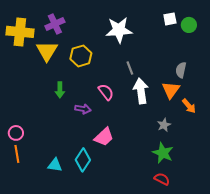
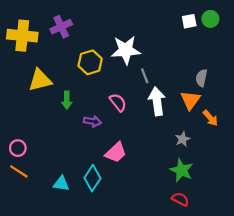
green circle: (189, 25) -> (210, 19), moved
white star: (119, 30) -> (126, 50), moved
yellow triangle: (47, 51) -> (40, 80), moved, turned 45
orange line: (17, 154) -> (19, 171), turned -48

